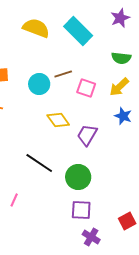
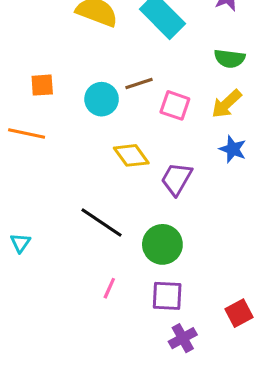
pink line: (14, 200) -> (109, 288), moved
purple cross: (91, 237) -> (183, 338), turned 30

